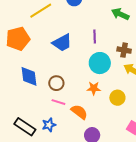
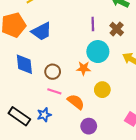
blue trapezoid: (62, 43) -> (42, 31), moved
brown cross: (124, 50) -> (117, 29), moved, turned 32
orange star: (94, 88) -> (84, 68), moved
yellow circle: (117, 98) -> (102, 90), moved

